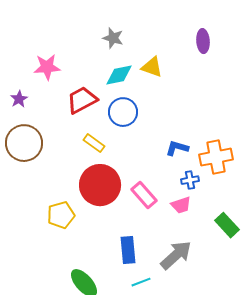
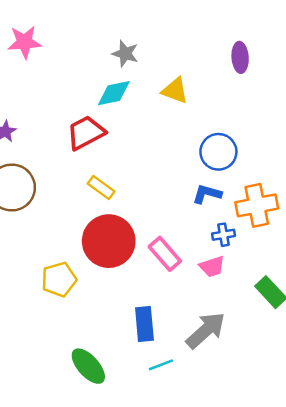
pink star: (47, 67) -> (25, 42), moved
cyan diamond: (119, 75) -> (114, 93), moved
blue circle: (123, 112) -> (218, 152), moved

